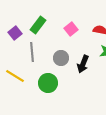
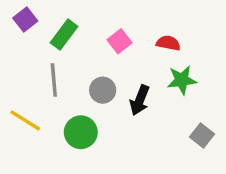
purple square: (15, 33) -> (25, 19), moved

